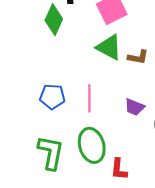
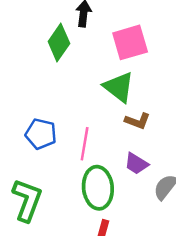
brown L-shape: (138, 57) -> (138, 121), moved
green ellipse: (92, 145) -> (98, 188), moved

